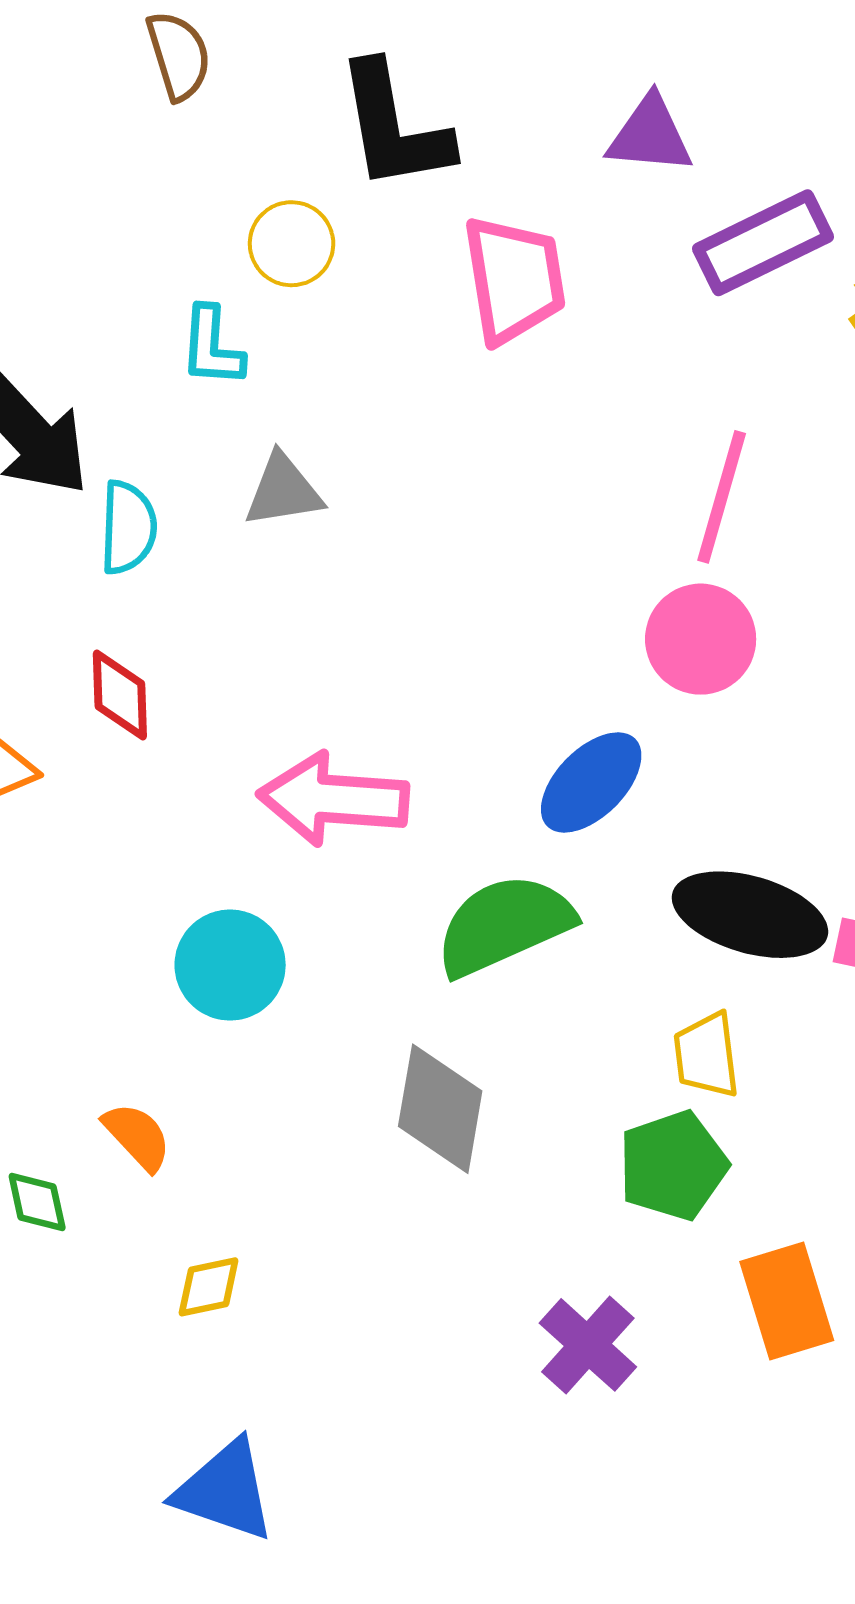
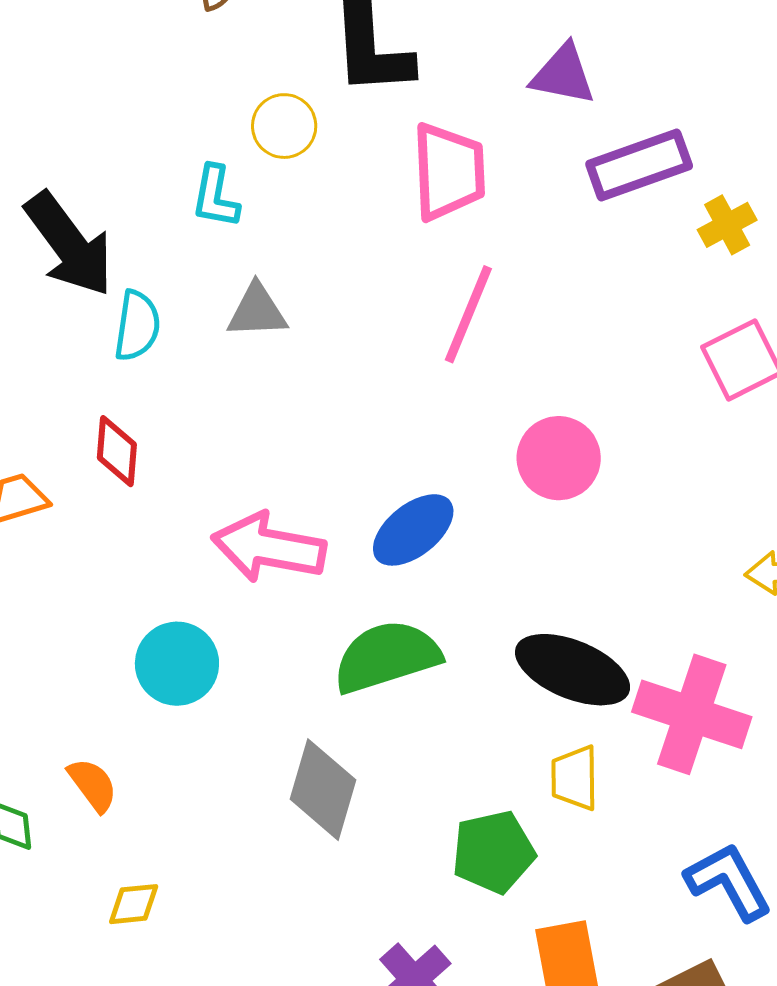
pink line: (722, 497) -> (468, 314), moved
blue ellipse: (591, 782) -> (413, 530), moved
yellow trapezoid: (707, 1055) -> (575, 778), moved

